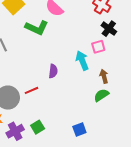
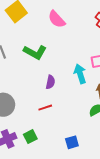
green L-shape: (37, 28) -> (35, 52), moved
red line: (32, 90) -> (45, 108), moved

